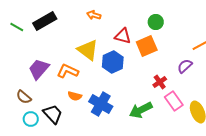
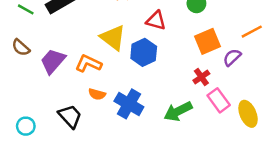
orange square: (147, 46) -> (207, 41), moved
brown semicircle: (24, 97) -> (21, 48), moved
cyan circle: (31, 119) -> (26, 126), moved

